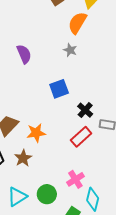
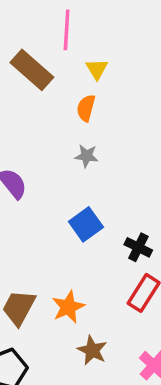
orange semicircle: (77, 23) -> (86, 108), size x0.7
brown star: (23, 158) -> (92, 350), moved

